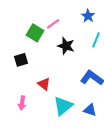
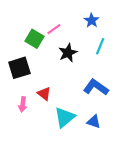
black star: (66, 46) -> (68, 53), turned 30
black square: (21, 60) -> (19, 68), size x1.5
pink arrow: (22, 103) -> (23, 104), moved

